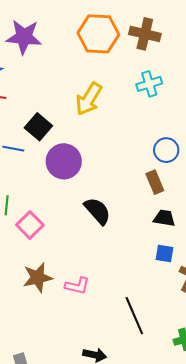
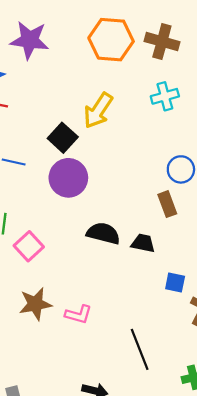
black square: (38, 127) -> (63, 138), moved
black semicircle: (97, 211) -> (103, 233), turned -36
black trapezoid: (164, 218) -> (143, 243), moved

